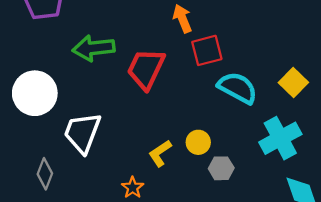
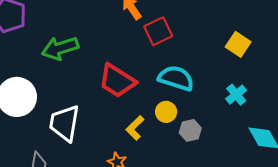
red trapezoid: (146, 69) -> (117, 81), moved, turned -72
cyan semicircle: (238, 88) -> (176, 78), moved
cyan cross: (280, 138) -> (236, 95), size x0.6

